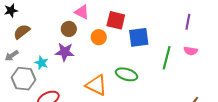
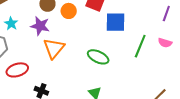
orange circle: (99, 37) -> (69, 11), moved
cyan star: (42, 63) -> (11, 24), moved
orange triangle: (96, 85) -> (54, 48), moved, turned 35

